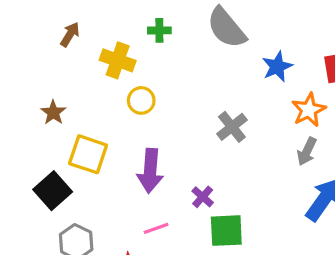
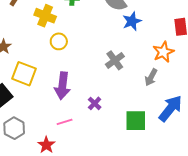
blue star: (277, 67) -> (132, 21), moved
gray arrow: (307, 151) -> (151, 77), moved
green square: (226, 231) -> (136, 121), moved

